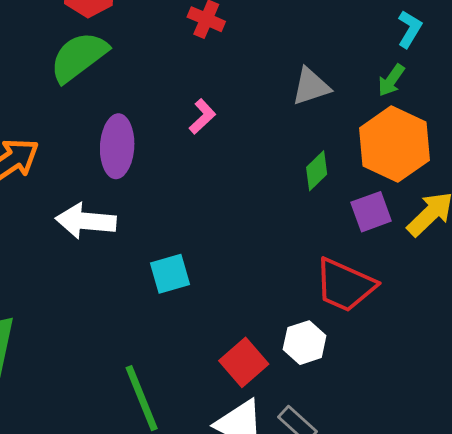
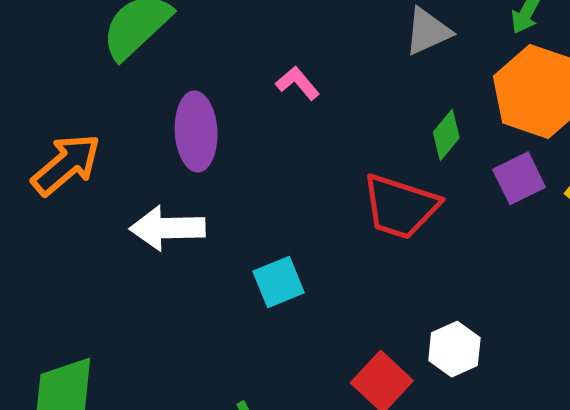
pink L-shape: (202, 116) -> (298, 83), turned -81
red trapezoid: (345, 285) -> (400, 207), moved

